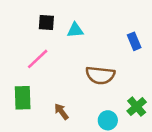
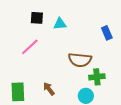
green rectangle: (23, 98) -> (18, 92), moved
green cross: (137, 107) -> (97, 77), moved, turned 35

